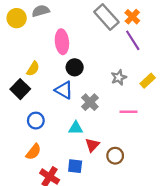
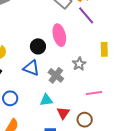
pink ellipse: (62, 42) -> (59, 35), moved
gray star: (119, 77) -> (79, 64), moved
yellow rectangle: (148, 81) -> (104, 49), turned -40
pink line: (129, 112) -> (94, 93), moved

